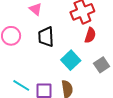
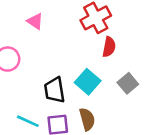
black trapezoid: (46, 37) -> (55, 90), moved

